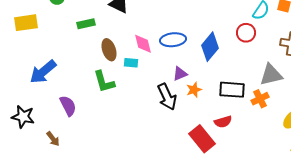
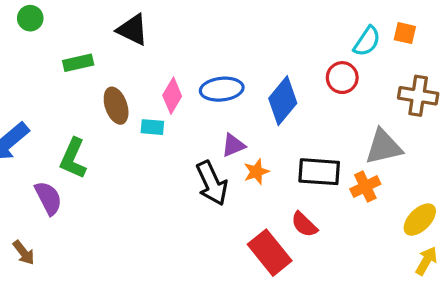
pink diamond: (143, 44) -> (172, 96), turned 45
green L-shape: (104, 82) -> (73, 158), moved, turned 40
red semicircle: (223, 122) -> (304, 224), turned 60

